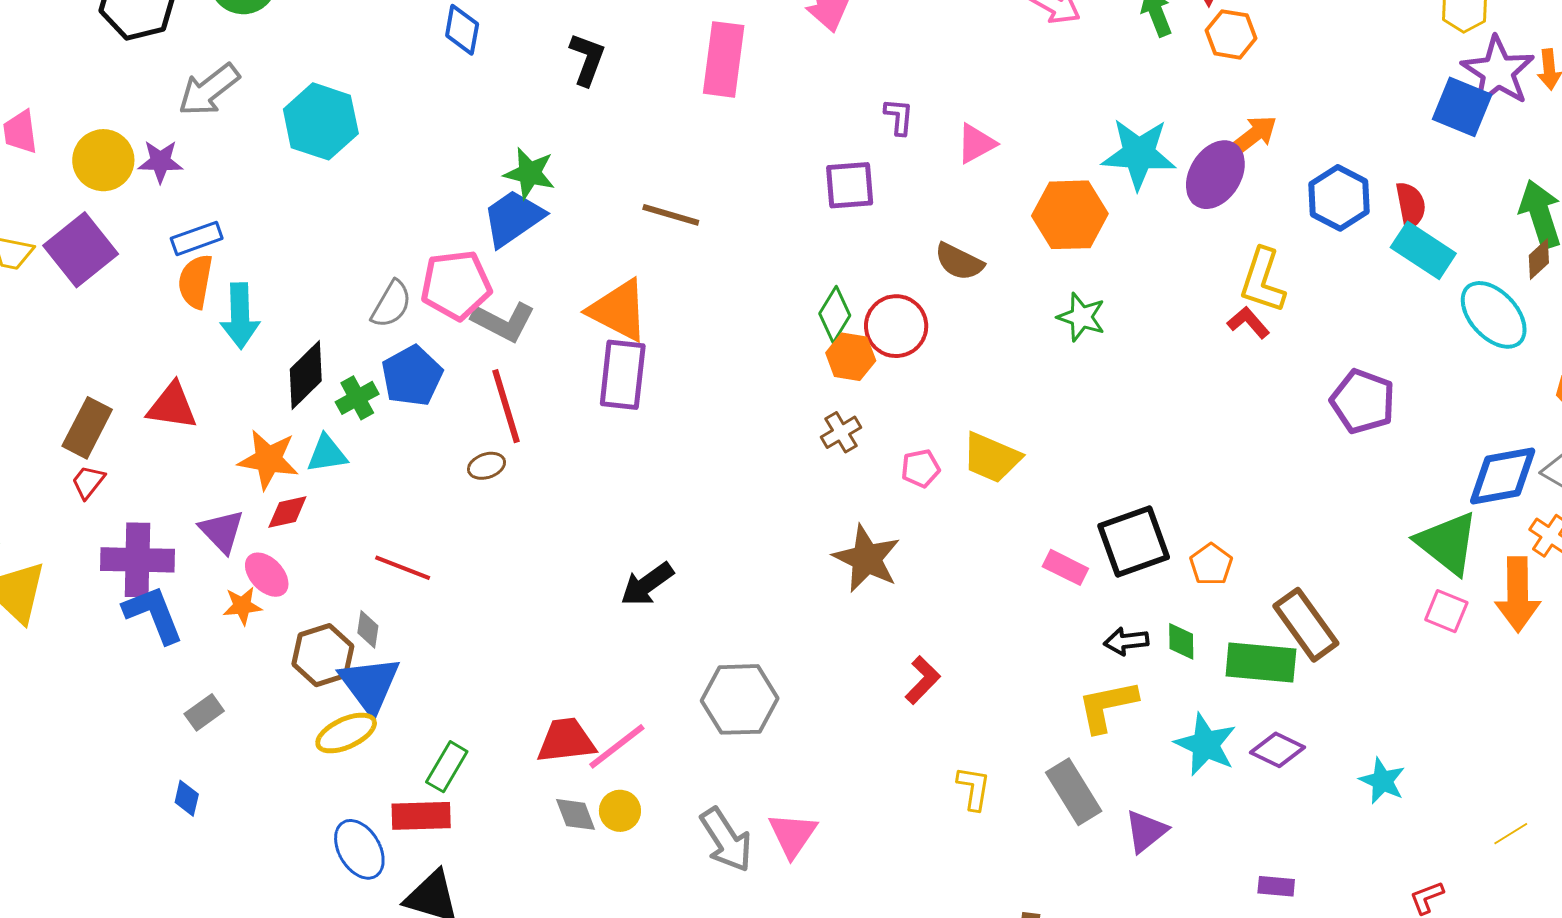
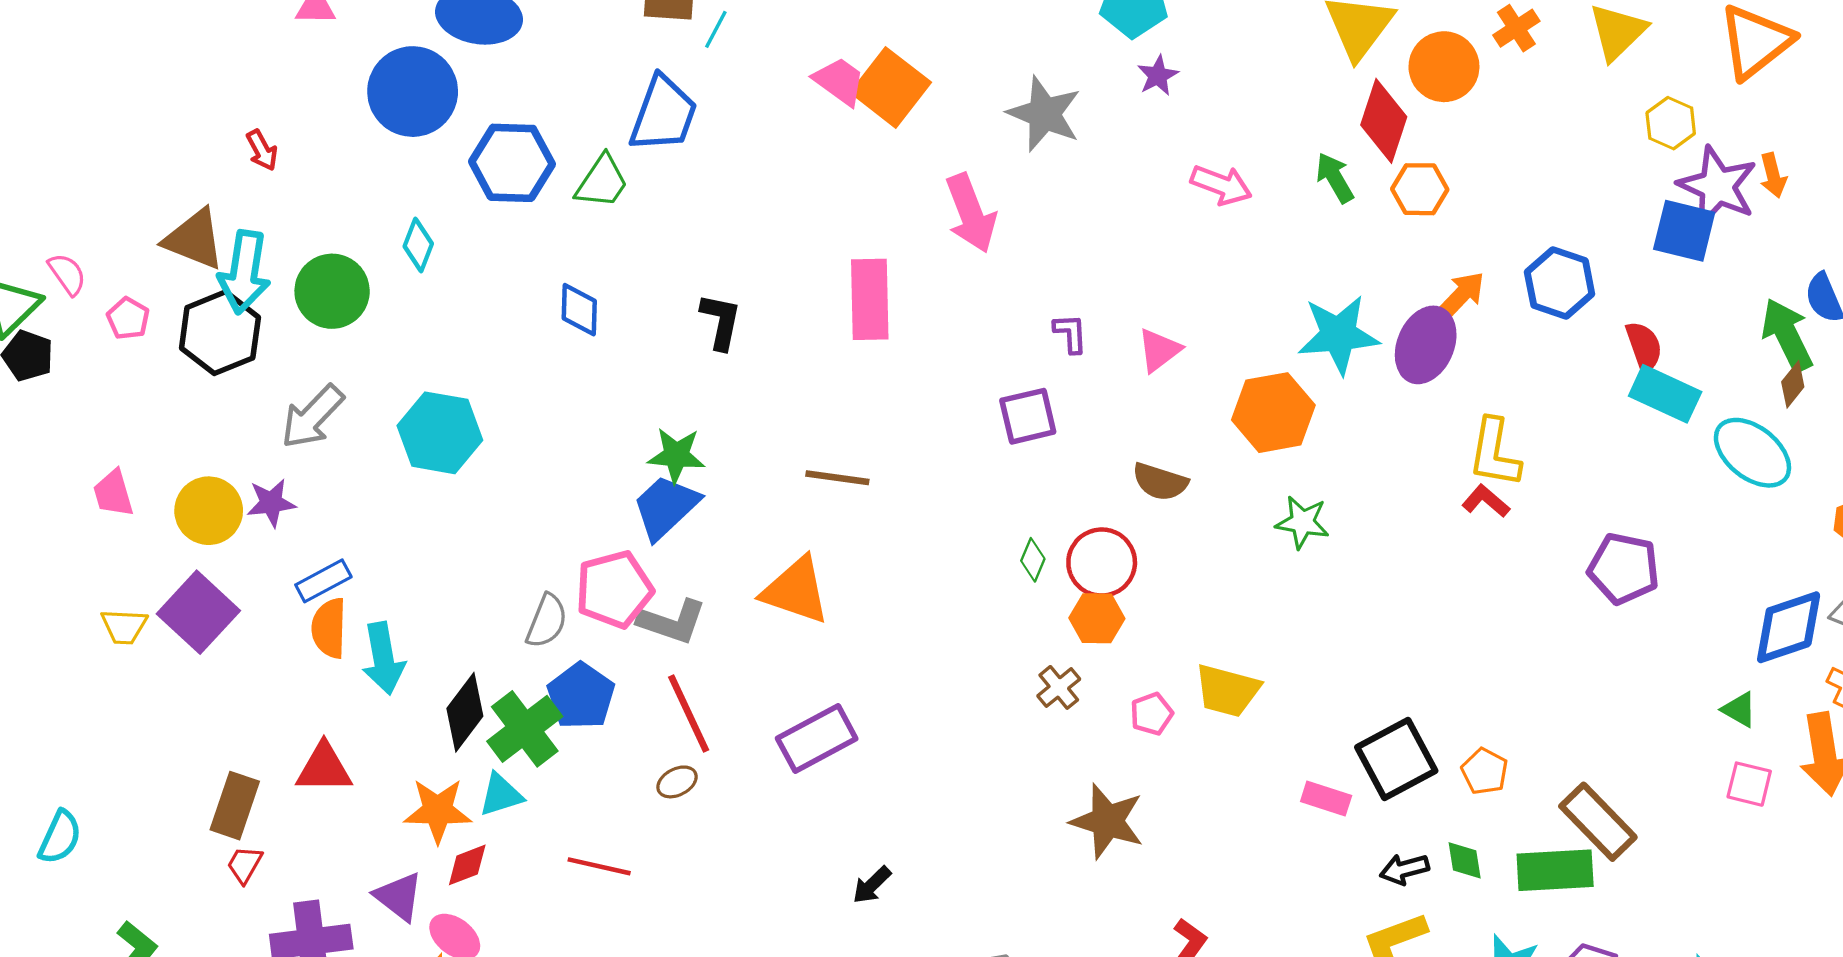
blue hexagon: (1339, 198) -> (1560, 283), moved
green diamond: (835, 314) -> (1033, 560), size x0.7
orange hexagon: (851, 357) -> (1097, 618), moved
purple rectangle: (623, 375) -> (817, 738), moved, turned 64
green cross: (357, 398) -> (525, 729), size x1.6
green triangle: (1447, 543) -> (1739, 709), size x0.5
red line: (403, 568) -> (599, 866), moved
black arrow: (647, 584) -> (872, 885), size x0.7

